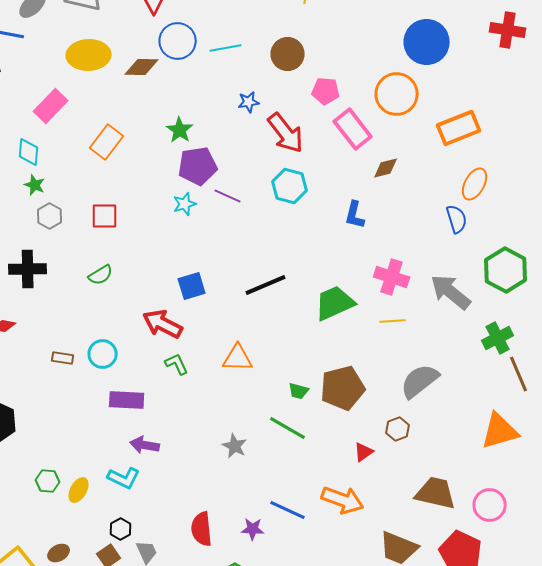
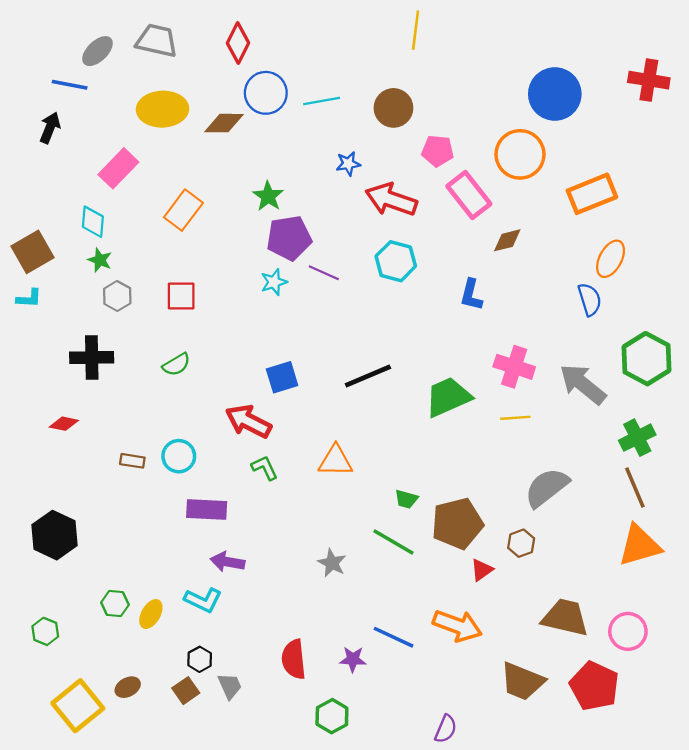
red arrow: (286, 133) -> (391, 200), turned 147
brown line: (519, 374) -> (635, 487), moved
brown pentagon: (343, 388) -> (457, 523), moved

